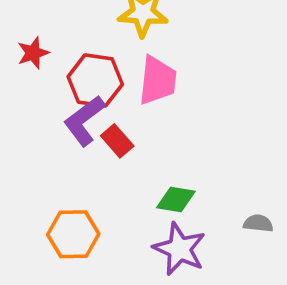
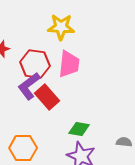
red rectangle: (117, 141) -> (47, 97), size x1.4

